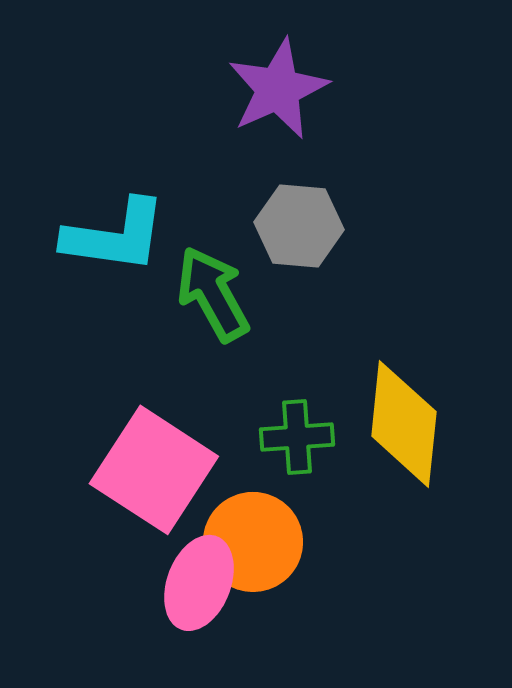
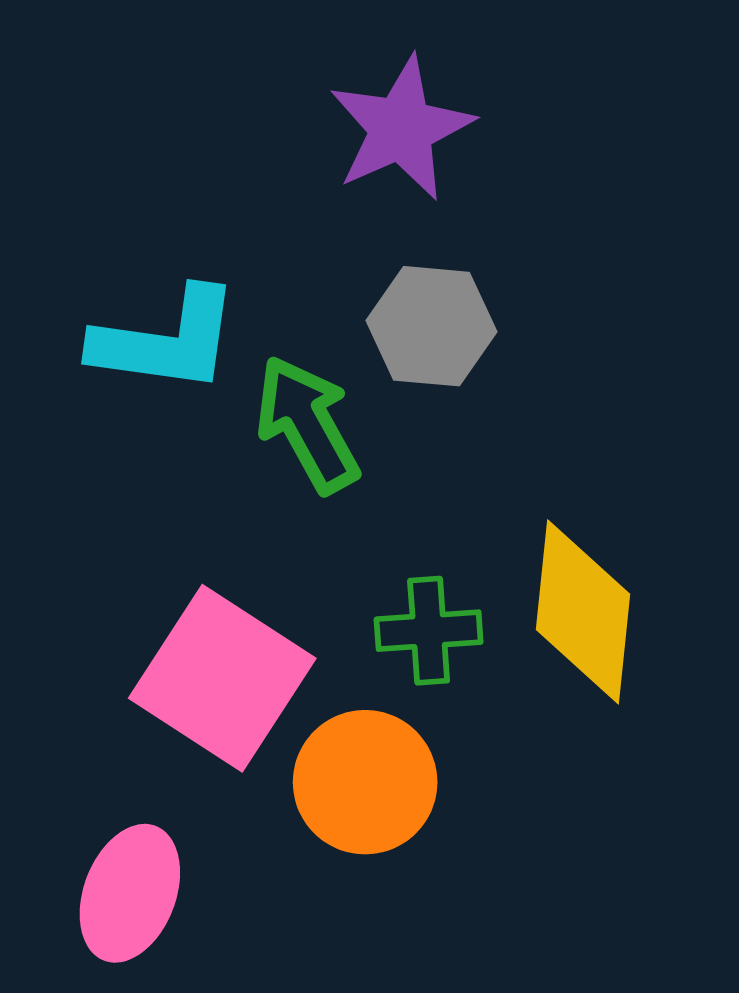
pink ellipse: (199, 583) -> (130, 893), moved

